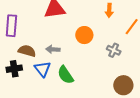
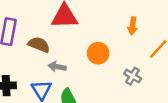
brown semicircle: (27, 51) -> (39, 45), moved

